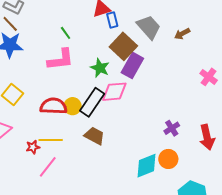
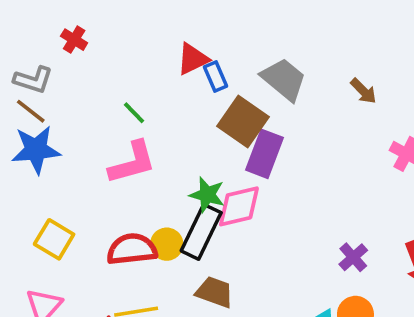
brown arrow: (182, 34) -> (363, 91), moved, turned -98
green star: (100, 68) -> (207, 195), moved

